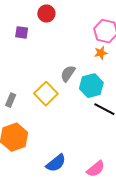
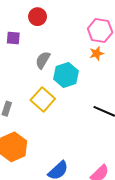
gray semicircle: (68, 73) -> (43, 60), moved
cyan hexagon: (91, 86) -> (66, 75), moved

